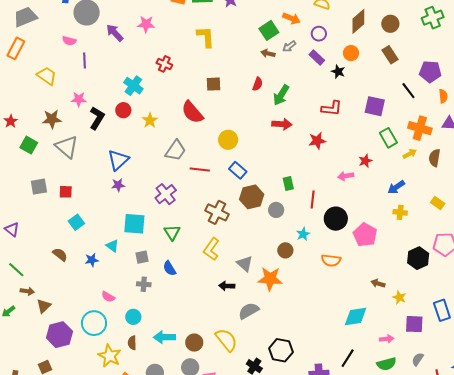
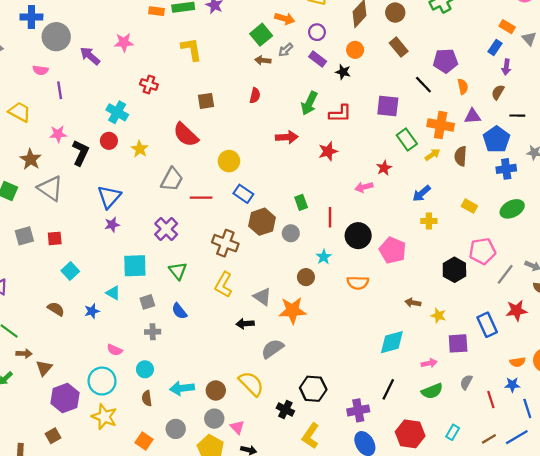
green arrow: (281, 95) -> (309, 103), moved
brown star: (52, 119) -> (31, 159), turned -30
yellow star: (110, 356) -> (104, 417), moved

